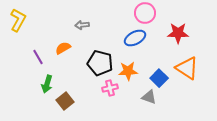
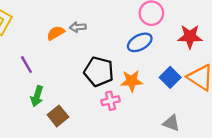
orange semicircle: (63, 48) -> (56, 33), moved
blue square: (159, 78) -> (170, 77), moved
gray triangle: (149, 97) -> (171, 123), moved

